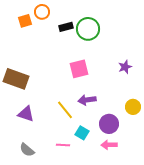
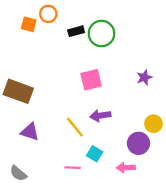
orange square: (25, 21) -> (29, 24), turned 32
purple circle: (109, 124) -> (138, 143), moved
gray semicircle: (27, 150) -> (18, 173), moved

